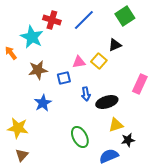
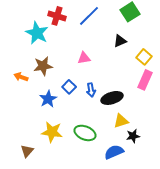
orange arrow: (11, 53) -> (21, 77), moved, turned -32
yellow square: (99, 61) -> (144, 57), moved
blue square: (64, 78) -> (69, 87), moved, turned -32
yellow star: (18, 128) -> (52, 132), moved
green ellipse: (80, 137) -> (85, 133), turned -40

